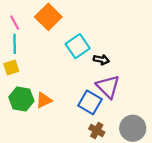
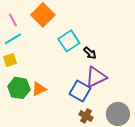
cyan line: (15, 44) -> (13, 39), turned 60
black arrow: (101, 60) -> (90, 53), turned 32
purple triangle: (108, 87) -> (96, 77), turned 50

